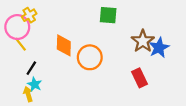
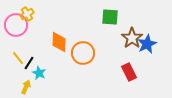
green square: (108, 15) -> (110, 17), moved
yellow line: (21, 44) -> (18, 58), moved
cyan star: (35, 84) -> (39, 73), moved
yellow arrow: (28, 94) -> (26, 87), turned 40

